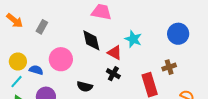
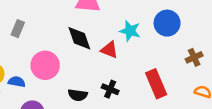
blue circle: (178, 34) -> (167, 23), moved
brown cross: (169, 67) -> (194, 57), moved
black cross: (113, 74) -> (110, 89), moved

